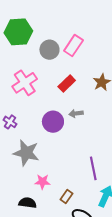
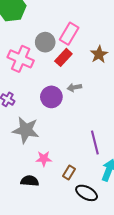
pink rectangle: (73, 45) -> (69, 34), moved
gray circle: (49, 50) -> (45, 42), moved
pink cross: (25, 83) -> (21, 59), turned -30

